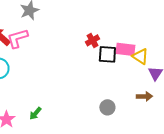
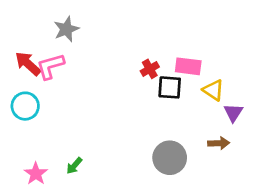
pink rectangle: (125, 49) -> (188, 66), moved
gray circle: (107, 107) -> (170, 158), size x1.6

